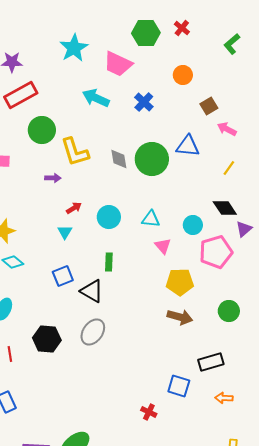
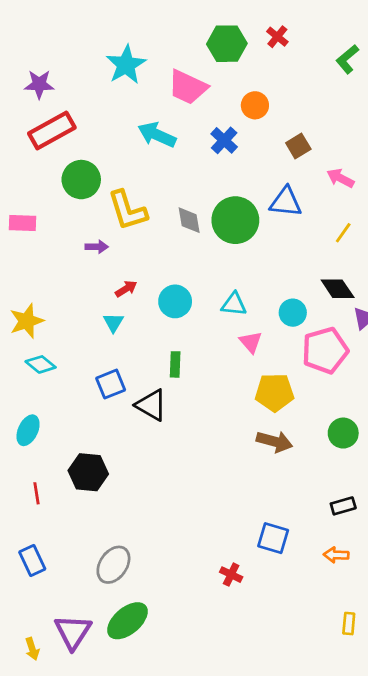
orange circle: (183, 75) -> (255, 105), moved
brown square: (209, 106) -> (298, 146), moved
gray ellipse: (93, 332) -> (113, 565), moved
black rectangle: (211, 362) -> (343, 506), moved, size x0.7

